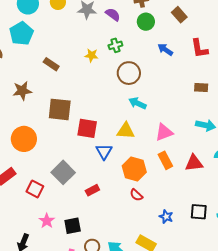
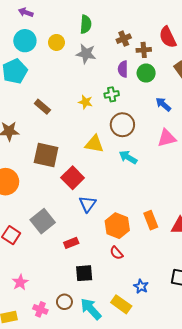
purple semicircle: (113, 15) -> (123, 69), moved, turned -133
red square: (87, 128) -> (73, 178), turned 30
yellow triangle: (126, 131) -> (94, 144), moved
pink triangle: (164, 132) -> (167, 138), moved
blue star: (166, 217) -> (141, 286), moved
pink star: (47, 221) -> (20, 282), moved
black square: (73, 226) -> (84, 273), moved

